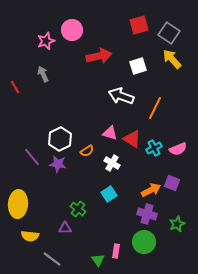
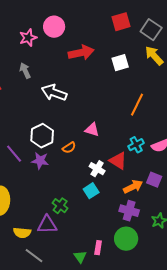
white arrow: (121, 96) -> (54, 93), moved
red triangle: (132, 139) -> (118, 161), moved
white cross: (112, 163) -> (97, 169), moved
purple triangle: (65, 228) -> (47, 225), size x1.5
yellow semicircle: (30, 236) -> (22, 233), moved

